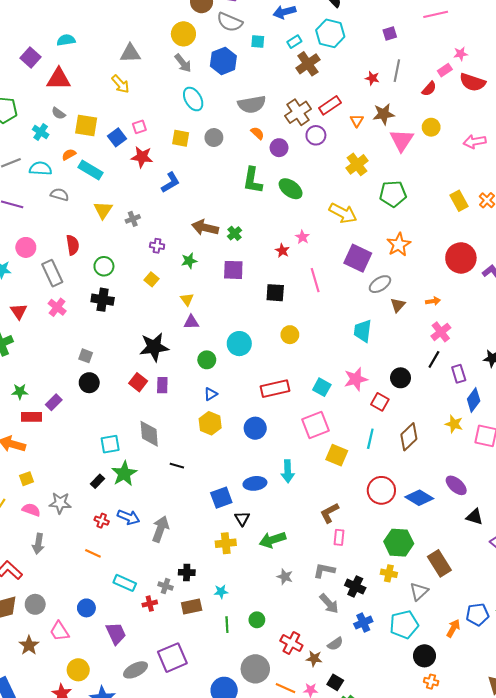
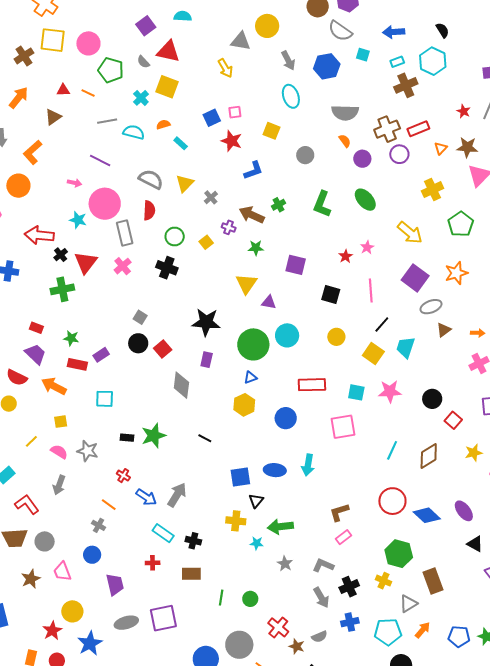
yellow circle: (183, 34) -> (267, 26), moved
gray semicircle: (58, 113) -> (143, 62), moved
yellow square: (86, 125) -> (167, 87), moved
gray circle: (214, 138) -> (305, 155), moved
cyan rectangle: (91, 170) -> (181, 143), size x0.6
green L-shape: (253, 180) -> (322, 204), moved
green pentagon: (393, 194) -> (461, 224), turned 30
gray semicircle: (60, 195) -> (151, 179), moved, size x1.4
gray cross: (133, 219) -> (211, 197), turned -32
brown arrow: (205, 228) -> (252, 215), moved
green cross: (235, 233) -> (279, 205), moved
pink circle: (26, 247) -> (105, 204), size x1.6
yellow square: (152, 279) -> (206, 242), moved
yellow triangle: (187, 299) -> (246, 284), size x1.6
red triangle: (19, 311) -> (86, 262), size x1.4
purple triangle: (191, 322) -> (269, 302), moved
black line: (434, 359) -> (382, 324), moved
green circle: (207, 360) -> (253, 344), size x1.8
red square: (138, 382) -> (163, 349), moved
cyan square: (322, 387) -> (356, 392), turned -30
red square: (380, 402) -> (453, 420), moved
yellow star: (454, 424) -> (474, 453), turned 30
gray diamond: (149, 434) -> (181, 385), moved
cyan square: (110, 444) -> (105, 399), moved
yellow square: (337, 455) -> (373, 354), moved
black rectangle: (97, 481) -> (127, 438), turned 40
blue arrow: (129, 517) -> (146, 497), moved
pink rectangle: (339, 537) -> (344, 537), turned 35
cyan rectangle: (125, 583) -> (163, 533), moved
gray cross: (165, 586) -> (99, 525), moved
black cross: (355, 587) -> (349, 587), turned 30
cyan star: (221, 591) -> (257, 543), moved
orange arrow: (453, 628) -> (423, 630), moved

